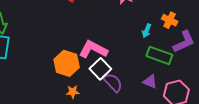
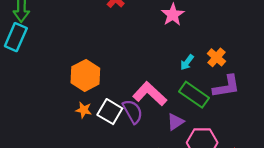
pink L-shape: (93, 49) -> (150, 94), moved
white square: (100, 69) -> (110, 112), moved, turned -30
purple triangle: (150, 82) -> (175, 122), turned 49

